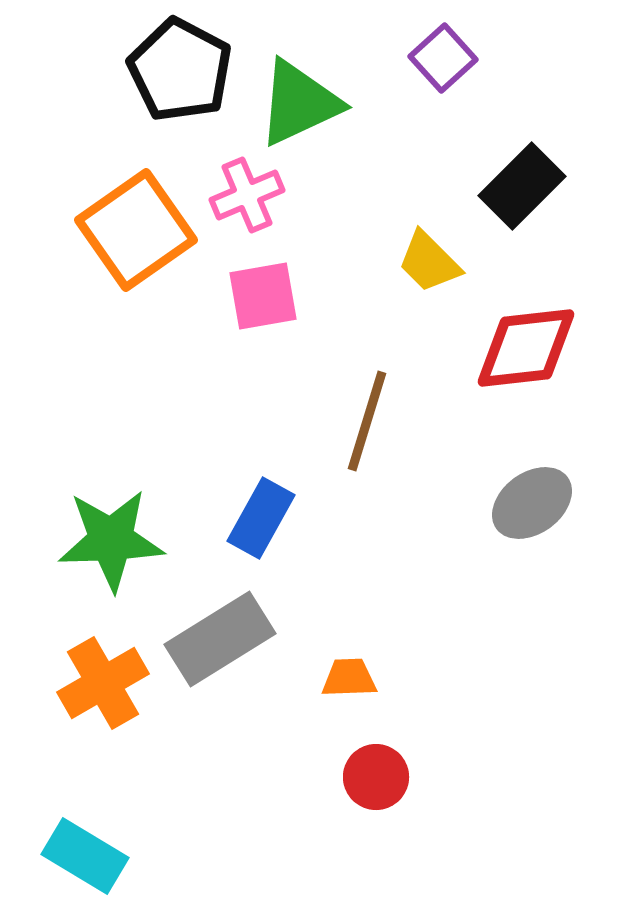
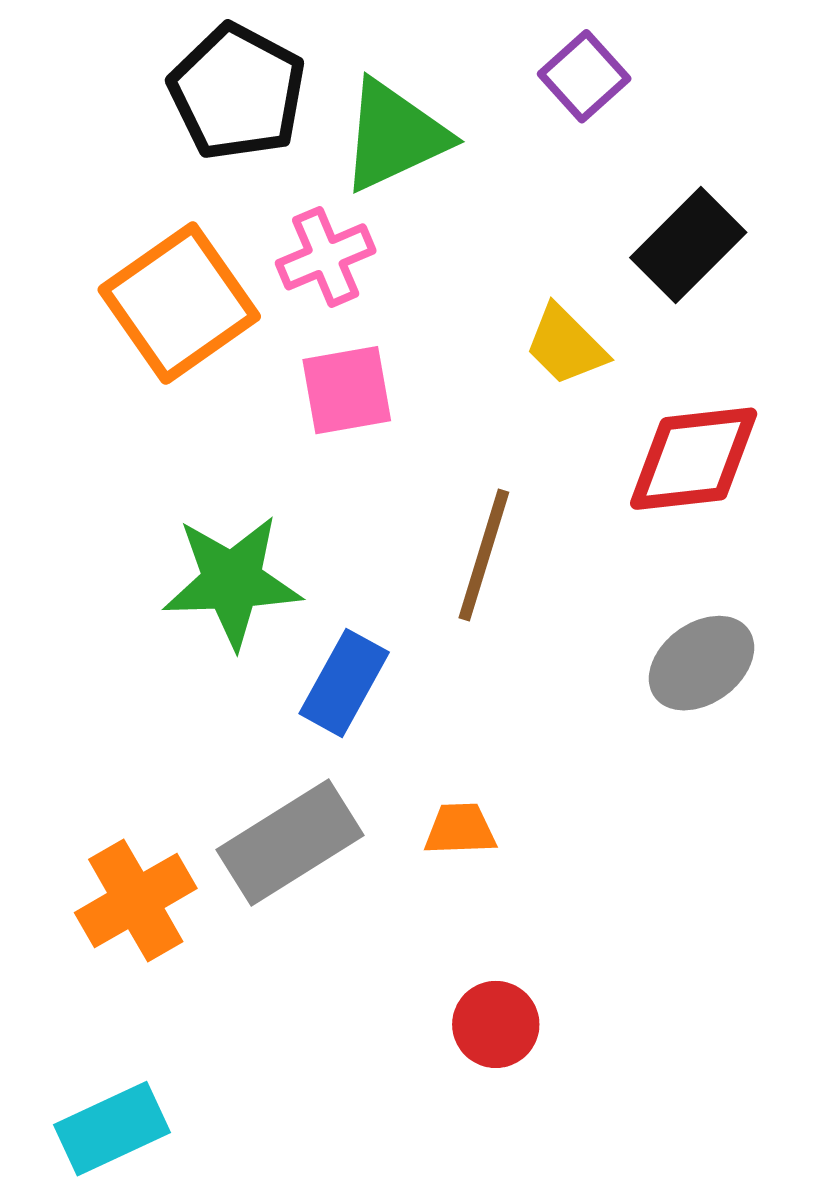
green star: (111, 540) -> (232, 581), moved
orange trapezoid: (349, 678) -> (460, 829), moved
cyan rectangle: (85, 856) -> (112, 1129), turned -56

